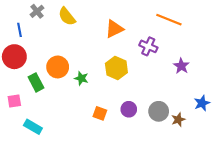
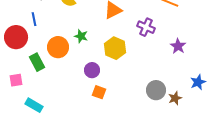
blue line: (19, 30) -> (34, 19), moved
green star: (81, 78) -> (81, 36), moved
purple circle: (129, 109) -> (92, 70), moved

